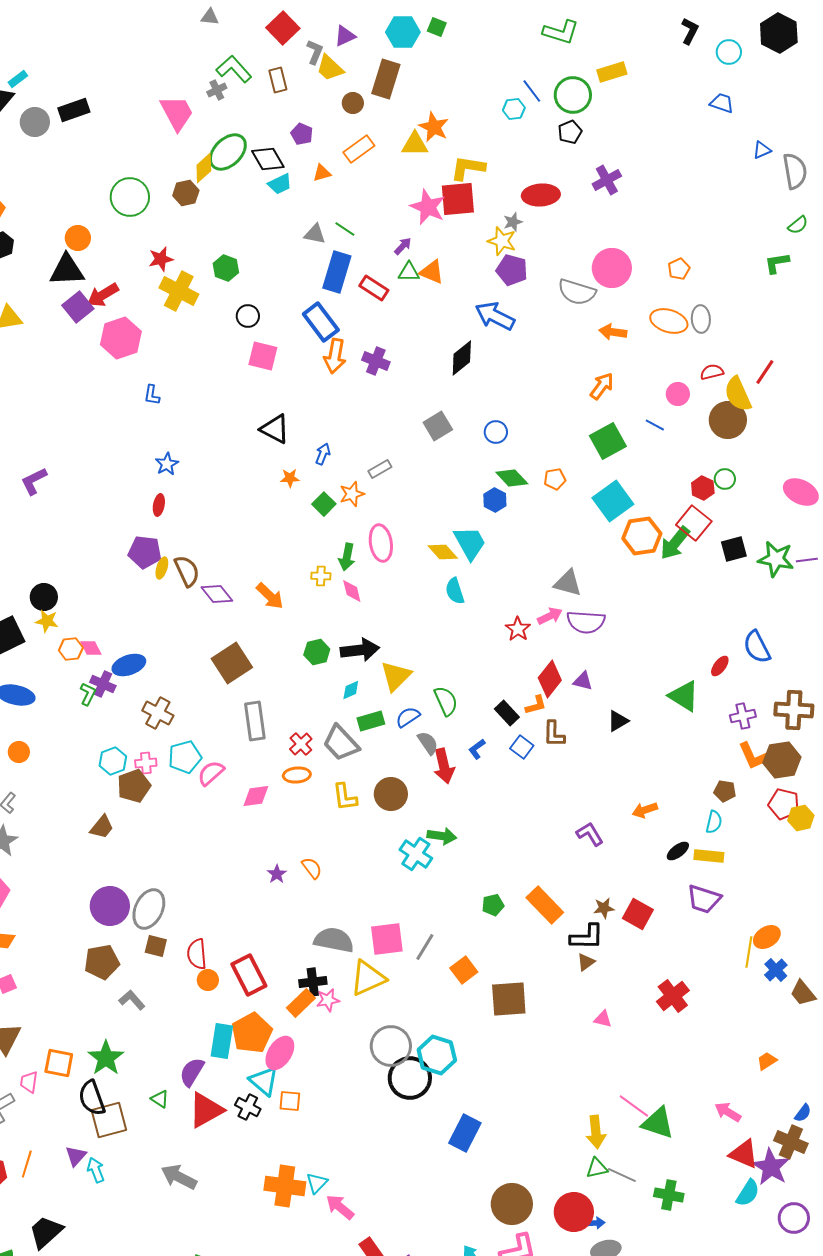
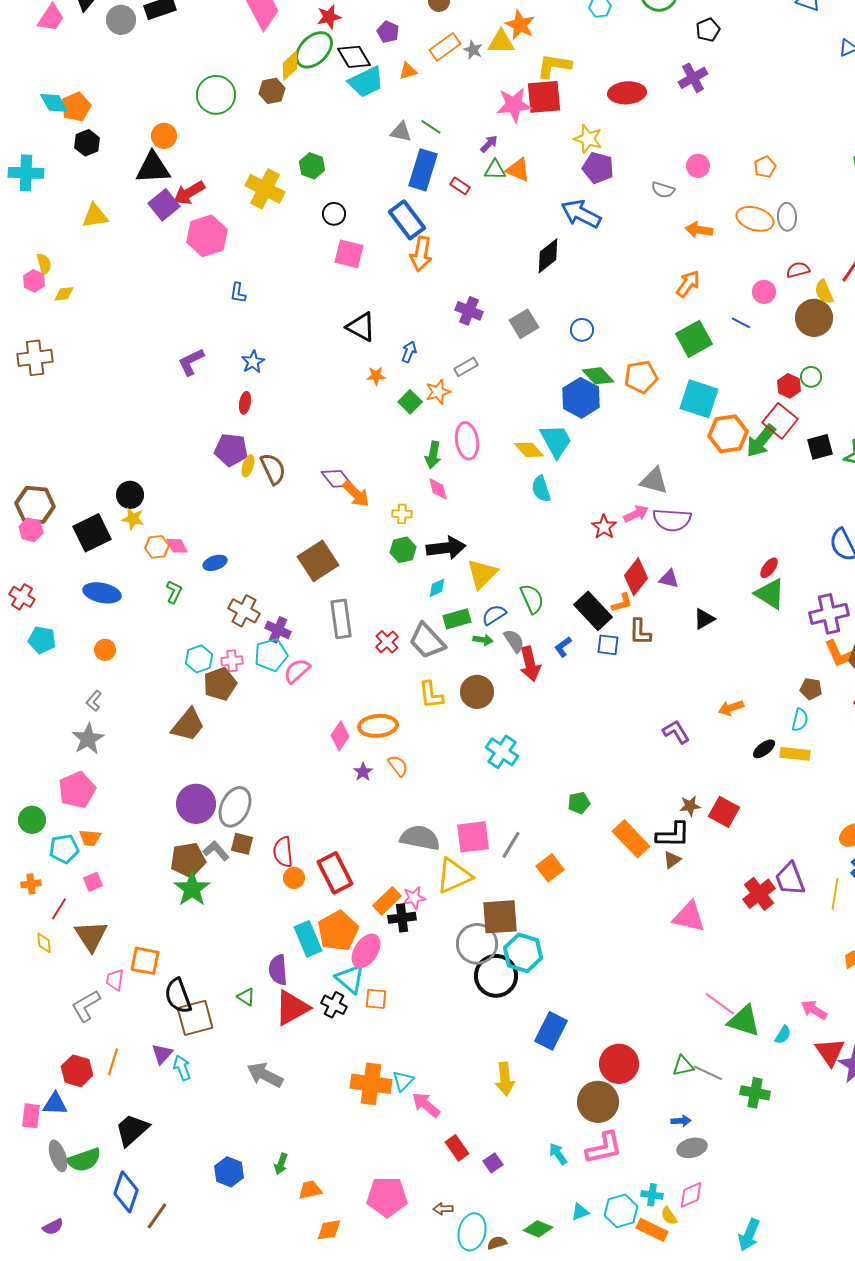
black pentagon: (570, 132) -> (708, 30), moved
cyan trapezoid: (280, 184) -> (366, 82), size x1.5
pink star: (428, 207) -> (514, 105), turned -30
gray star: (513, 222) -> (473, 50), moved, turned -30
red star: (161, 259) -> (329, 17), moved
pink circle: (612, 268) -> (698, 166), size x0.6
red rectangle: (374, 288) -> (460, 186), size x0.7
gray semicircle: (577, 292) -> (663, 190), size x0.6
purple cross: (376, 361) -> (469, 311), moved
yellow semicircle: (738, 394) -> (824, 292), size x0.7
orange pentagon: (555, 479) -> (641, 377), size x1.5
purple L-shape: (34, 481) -> (191, 362), moved
blue hexagon: (495, 500) -> (581, 398), size x1.6
cyan square: (613, 501) -> (699, 399), turned -36
yellow cross: (321, 576) -> (402, 514), moved
purple diamond: (217, 594) -> (337, 479), moved
blue ellipse: (129, 665) -> (215, 563), size x0.7
red ellipse: (720, 666) -> (769, 568), moved
purple cross: (103, 684) -> (278, 630), moved
black rectangle: (507, 713) -> (593, 611), size x1.5
purple cross: (743, 716) -> (829, 614), size x1.5
blue square: (522, 747) -> (608, 645), turned -30
orange ellipse: (297, 775) -> (378, 726), moved, size x1.4
pink diamond: (256, 796) -> (340, 736), moved, turned -48
brown trapezoid: (102, 827) -> (188, 725), size x1.4
green arrow: (442, 836) -> (483, 640), moved, size x0.7
purple trapezoid: (704, 899) -> (790, 879), moved, turned 51
orange rectangle: (545, 905) -> (631, 839), moved
yellow line: (749, 952) -> (835, 894), moved
black cross: (313, 982) -> (402, 918), moved
brown square: (509, 999) -> (500, 917), moved
gray L-shape: (132, 1000) -> (216, 851), moved
pink triangle: (603, 1019) -> (689, 917), size x1.8
cyan rectangle: (222, 1041) -> (308, 939), turned -32
green star: (106, 1058) -> (192, 889), moved
purple semicircle: (192, 1072) -> (278, 970), turned -36
yellow arrow: (596, 1132) -> (505, 1079), moved
red triangle: (744, 1154) -> (830, 1052), turned 32
cyan semicircle: (748, 1193) -> (783, 1035), moved, size x0.7
red circle: (574, 1212) -> (619, 1064), moved

